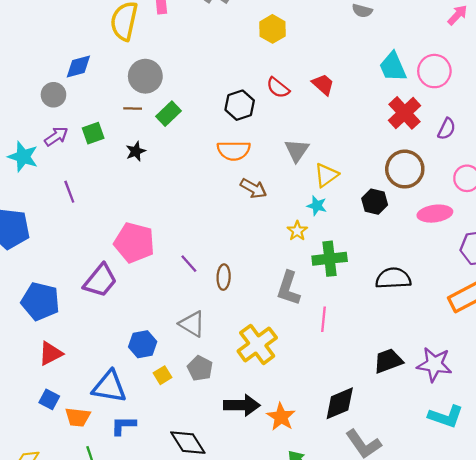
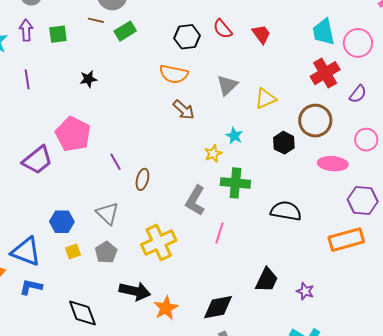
purple arrow: (56, 136) -> (26, 30), turned -70
black star: (136, 151) -> (88, 79), moved
yellow triangle: (326, 175) -> (265, 99), moved
black trapezoid: (388, 361) -> (267, 280), turned 124
purple star: (434, 364) -> (305, 291), size x0.6

